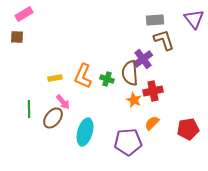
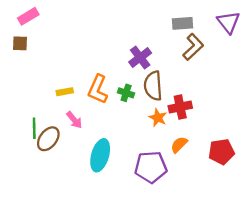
brown L-shape: (164, 40) -> (193, 47), turned 65
purple cross: (143, 59) -> (140, 58), moved
brown ellipse: (53, 118) -> (48, 139), moved

